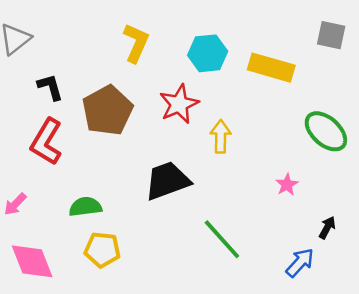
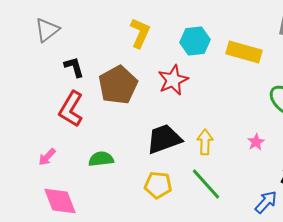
yellow arrow: (221, 137) -> (205, 142), moved
yellow pentagon: (102, 250) -> (158, 185), moved

